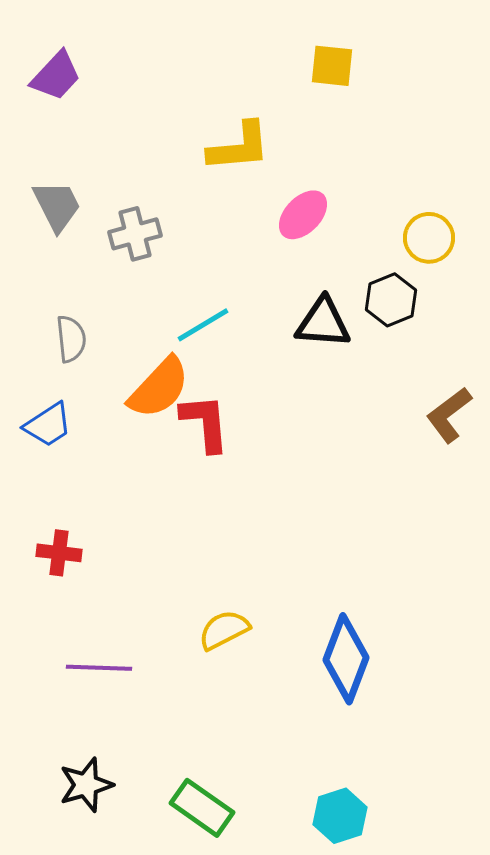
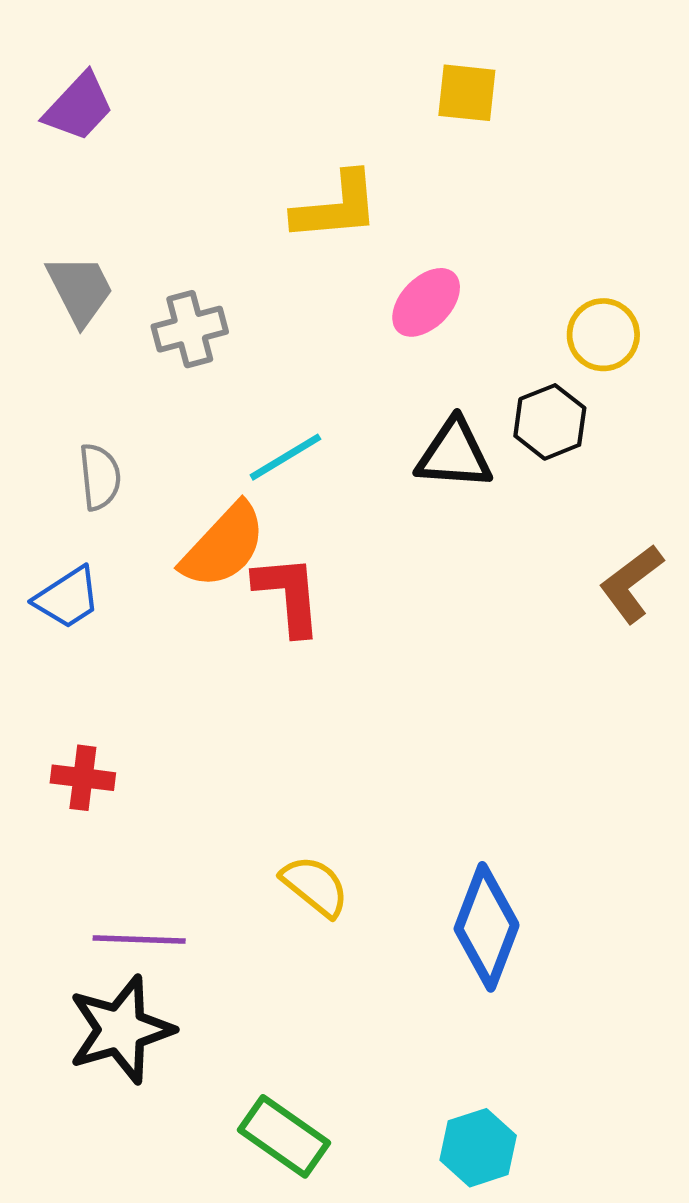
yellow semicircle: (224, 630) -> (315, 886), turned 66
black star: (86, 785) -> (121, 1030), moved, size x1.4

